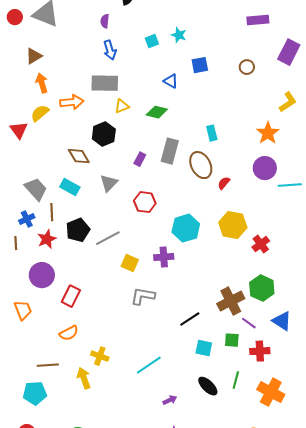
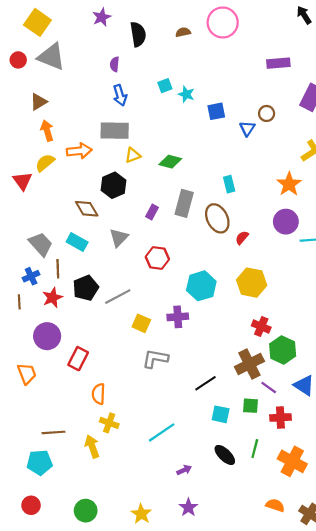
cyan star: (179, 35) -> (186, 94), moved
blue triangle: (171, 81) -> (247, 128), moved, turned 35
red cross: (261, 244) -> (261, 327), moved, turned -30
orange semicircle: (69, 333) -> (98, 394), moved, turned 120

